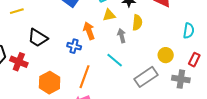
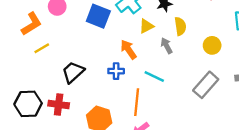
black trapezoid: (38, 38) -> (73, 72), turned 120
yellow circle: (166, 55) -> (212, 45), moved
cyan line: (115, 60) -> (154, 76), moved

